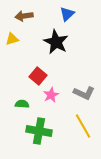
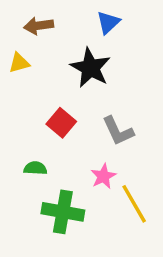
gray L-shape: (84, 93) -> (118, 131), moved, turned 40
pink star: (51, 95) -> (103, 176), moved

